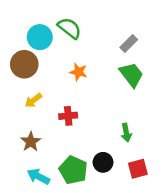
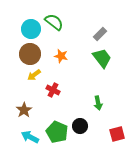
brown circle: (24, 64) -> (30, 54), moved
yellow arrow: (33, 100) -> (34, 75), moved
red cross: (68, 116) -> (53, 90), turned 32
red square: (138, 169) -> (117, 134), moved

